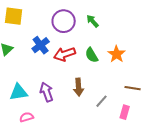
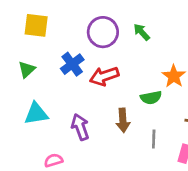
green semicircle: (92, 55) -> (151, 98), moved, turned -70
cyan triangle: (19, 92) -> (36, 114), moved
gray line: (102, 101) -> (154, 139), turned -40

